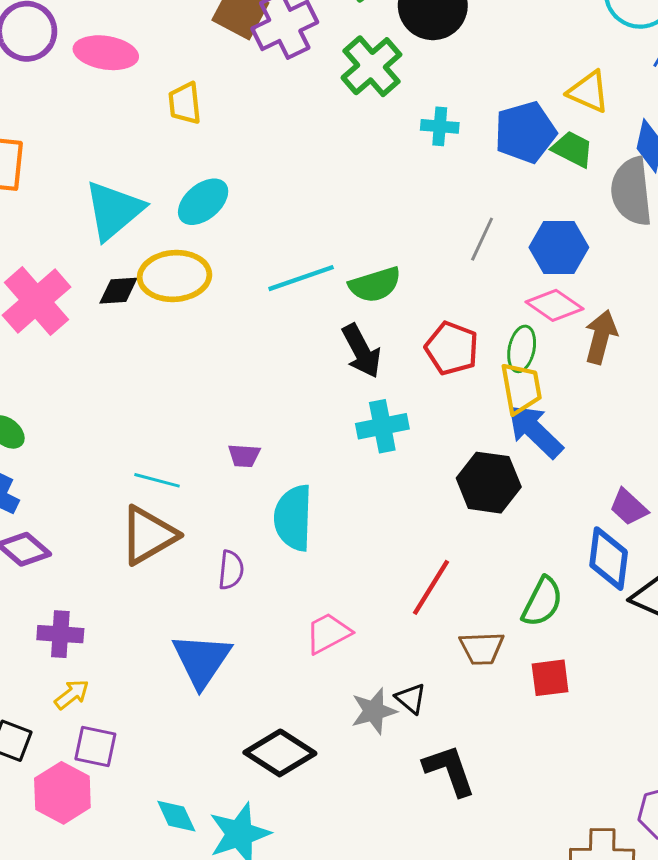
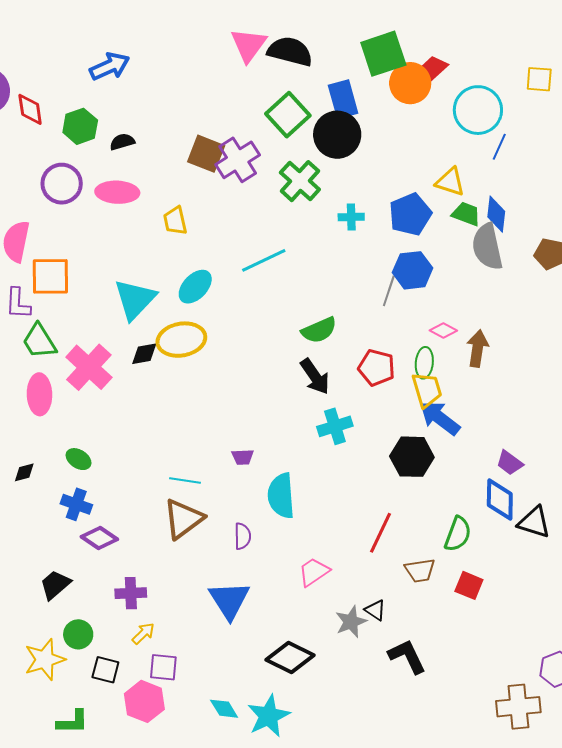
green trapezoid: (573, 149) -> (466, 214), moved
blue hexagon: (559, 247) -> (413, 270), moved
cyan line: (301, 278) -> (264, 260), moved
pink diamond: (554, 305) -> (443, 331), size x0.7
red square: (550, 678) -> (469, 585), turned 36

